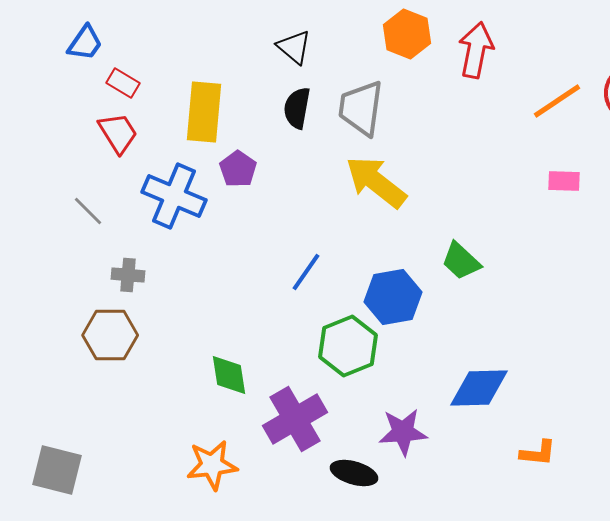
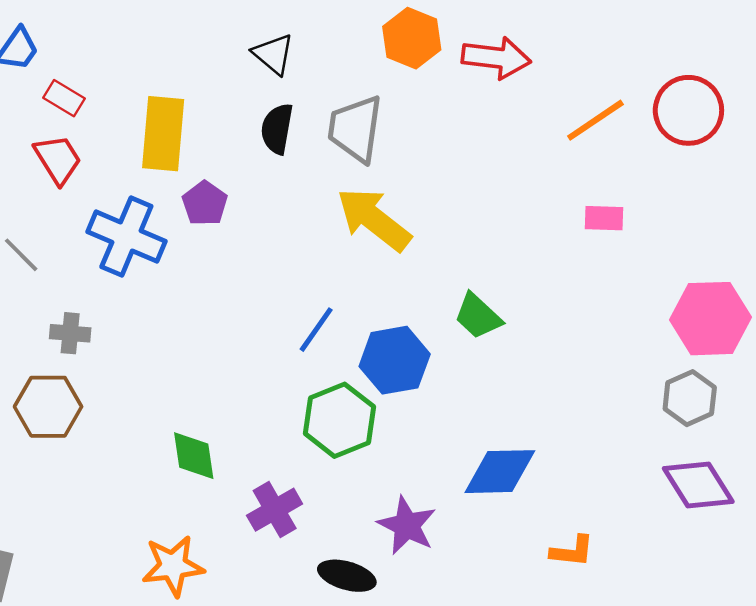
red arrow: (476, 50) -> (496, 58), turned 86
blue line: (306, 272) -> (316, 330), moved
purple cross: (295, 419) -> (275, 510), size x0.7
purple star: (403, 432) -> (407, 525), turned 30

